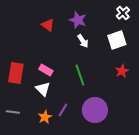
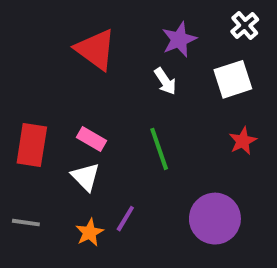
purple star: (78, 20) -> (179, 39), moved, turned 30
red triangle: (48, 25) -> (96, 49), size x1.6
purple circle: (95, 110) -> (215, 219), moved

